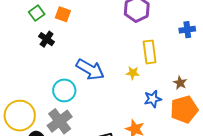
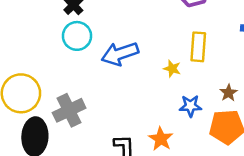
blue arrow: (90, 70) -> (120, 54), turned 120
cyan circle: (64, 90) -> (77, 36), moved

